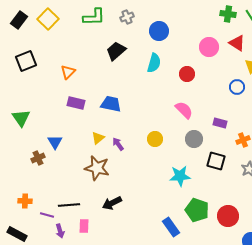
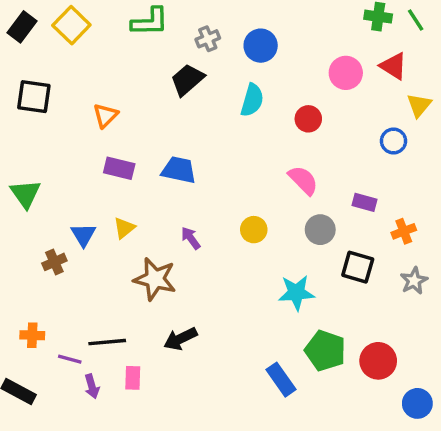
gray cross: (127, 17) -> (208, 39), moved
black square: (26, 61) -> (34, 97), turned 30
yellow triangle: (98, 138) -> (124, 228), moved

